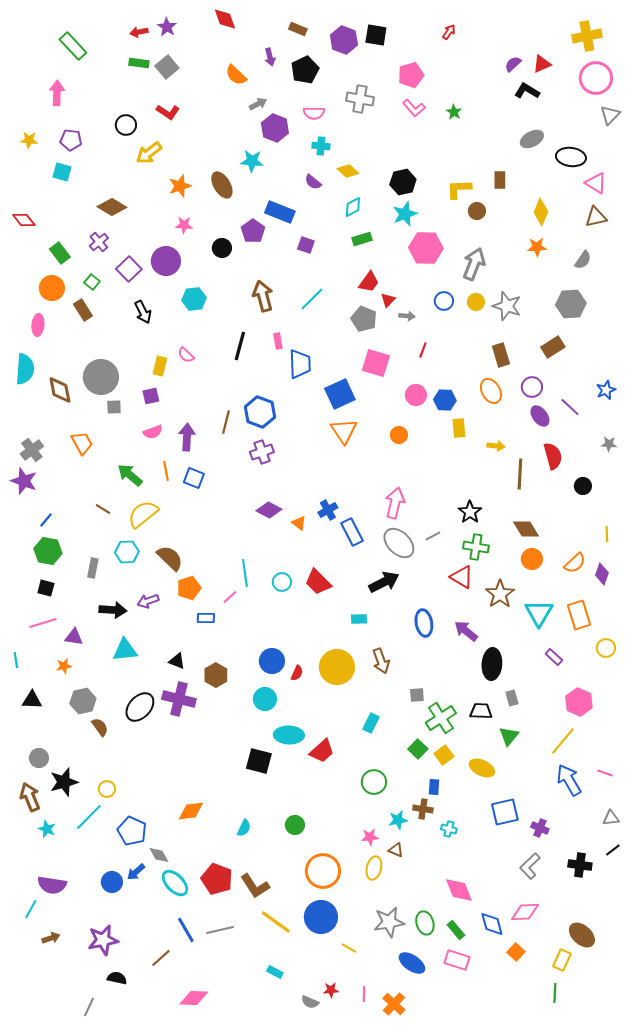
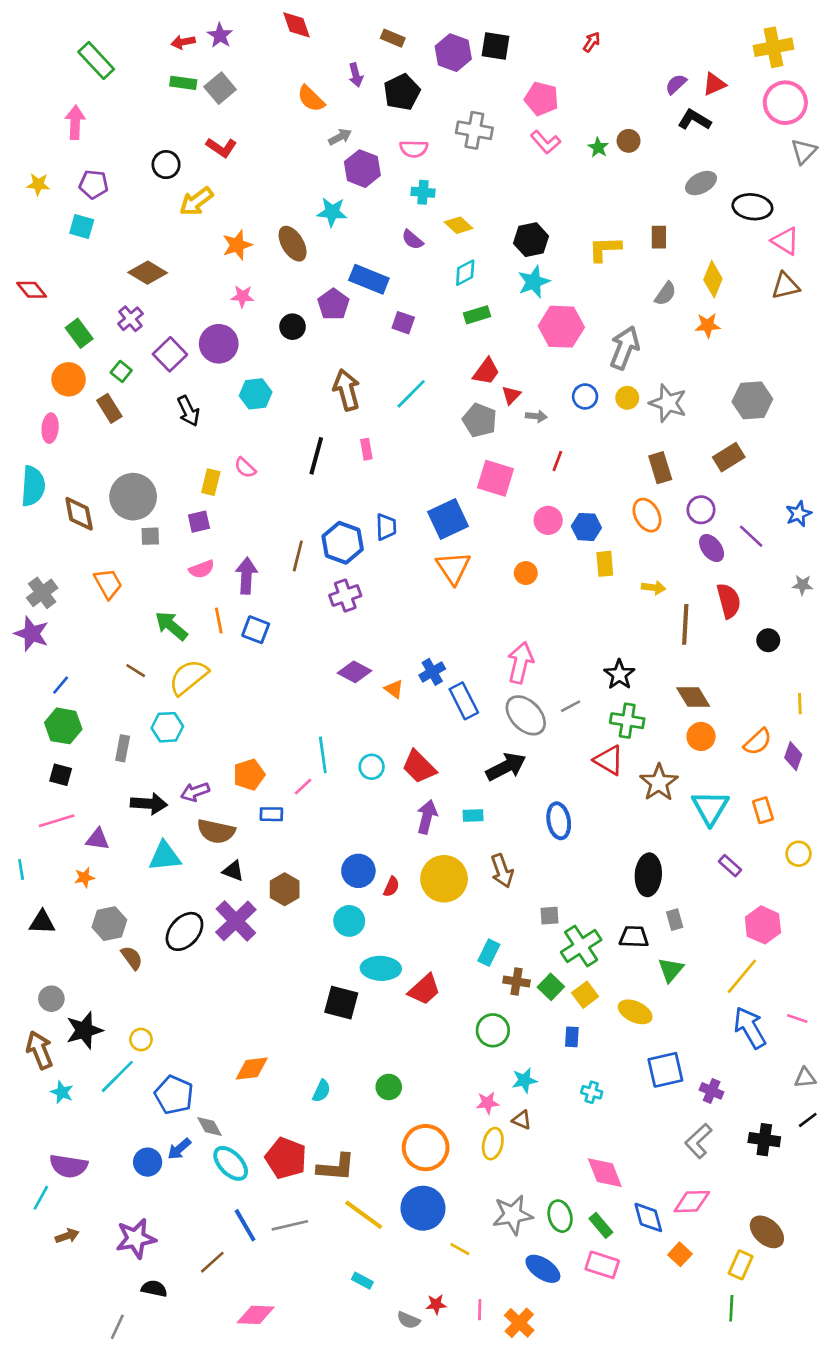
pink pentagon: (411, 75) -> (542, 99), turned 30
brown circle: (477, 211) -> (629, 141), moved
gray semicircle: (583, 260) -> (665, 294), moved
blue trapezoid: (300, 364) -> (386, 527), moved, size x0.7
brown semicircle: (170, 558) -> (216, 831), moved, turned 148
orange rectangle: (579, 615) -> (763, 810), size x0.7
purple arrow: (466, 631) -> (427, 817), moved, turned 65
purple cross: (179, 699) -> (236, 921), turned 32
brown cross: (423, 809) -> (517, 982), moved
brown L-shape: (255, 886) -> (336, 1167), turned -52

